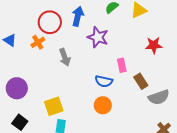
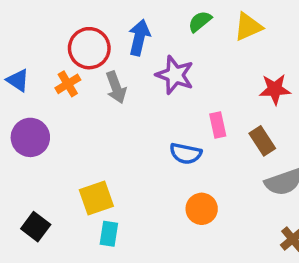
gray arrow: (65, 57) -> (116, 87), moved
brown rectangle: (141, 81) -> (262, 141), moved
purple circle: (17, 88) -> (30, 137), moved
orange circle: (103, 105) -> (202, 209), moved

